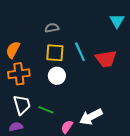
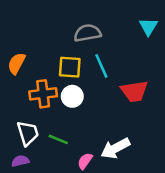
gray semicircle: (52, 28) -> (87, 33), moved, size x1.5
red trapezoid: (106, 59) -> (134, 91), moved
orange cross: (19, 74) -> (43, 94), moved

